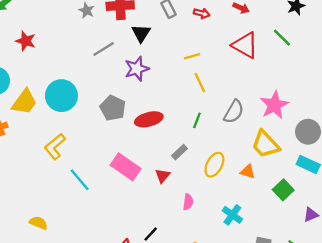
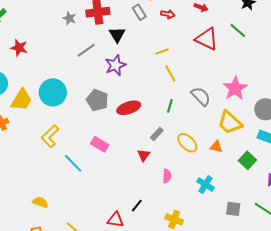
gray semicircle: (234, 112) -> (201, 96), turned -70
yellow ellipse: (214, 165) -> (187, 143), turned -70
pink rectangle: (126, 167) -> (100, 144), moved, size x0.7

